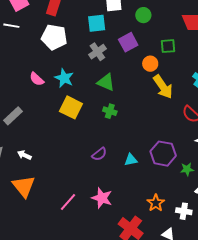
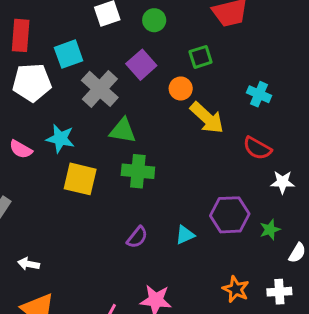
cyan square: (97, 23) -> (69, 54), moved
gray cross: (97, 52) -> (100, 89), size x1.4
green cross: (110, 111) -> (138, 171), size x1.5

